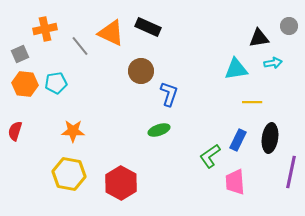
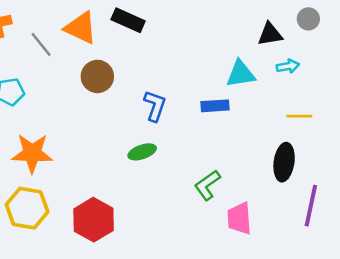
brown circle: (141, 71) -> (97, 76), moved
yellow line: (252, 102) -> (299, 116), moved
orange star: (73, 131) -> (32, 153), size x1.4
blue rectangle: (238, 140) -> (215, 106), moved, turned 60

